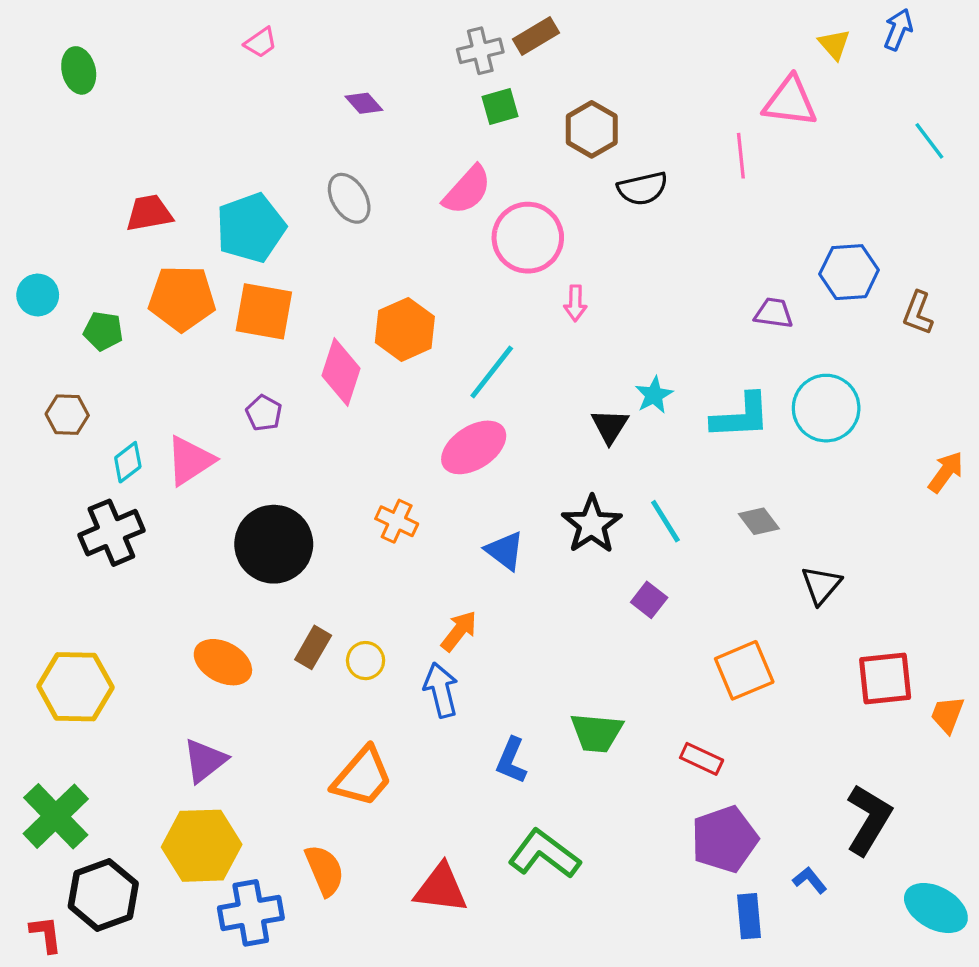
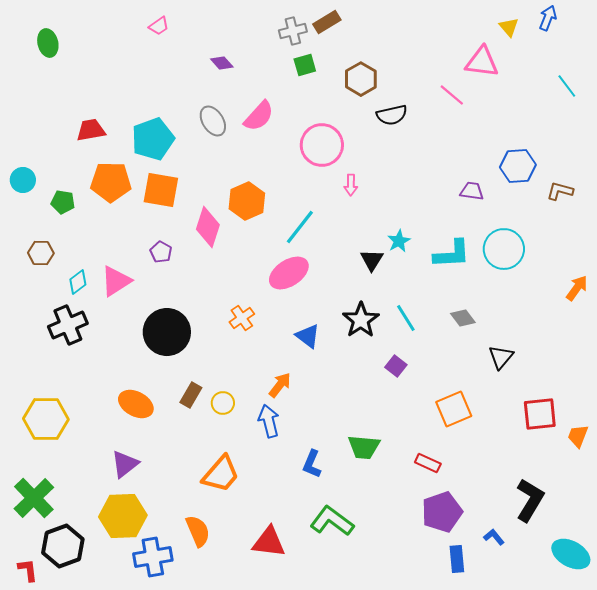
pink line: (741, 156) -> (452, 95), turned -44
pink semicircle: (467, 190) -> (259, 116), moved
brown L-shape: (918, 313) -> (560, 191), turned 84
orange cross: (397, 521) -> (242, 318), turned 30

